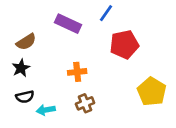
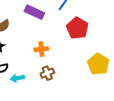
red pentagon: (124, 44) -> (77, 28), turned -30

